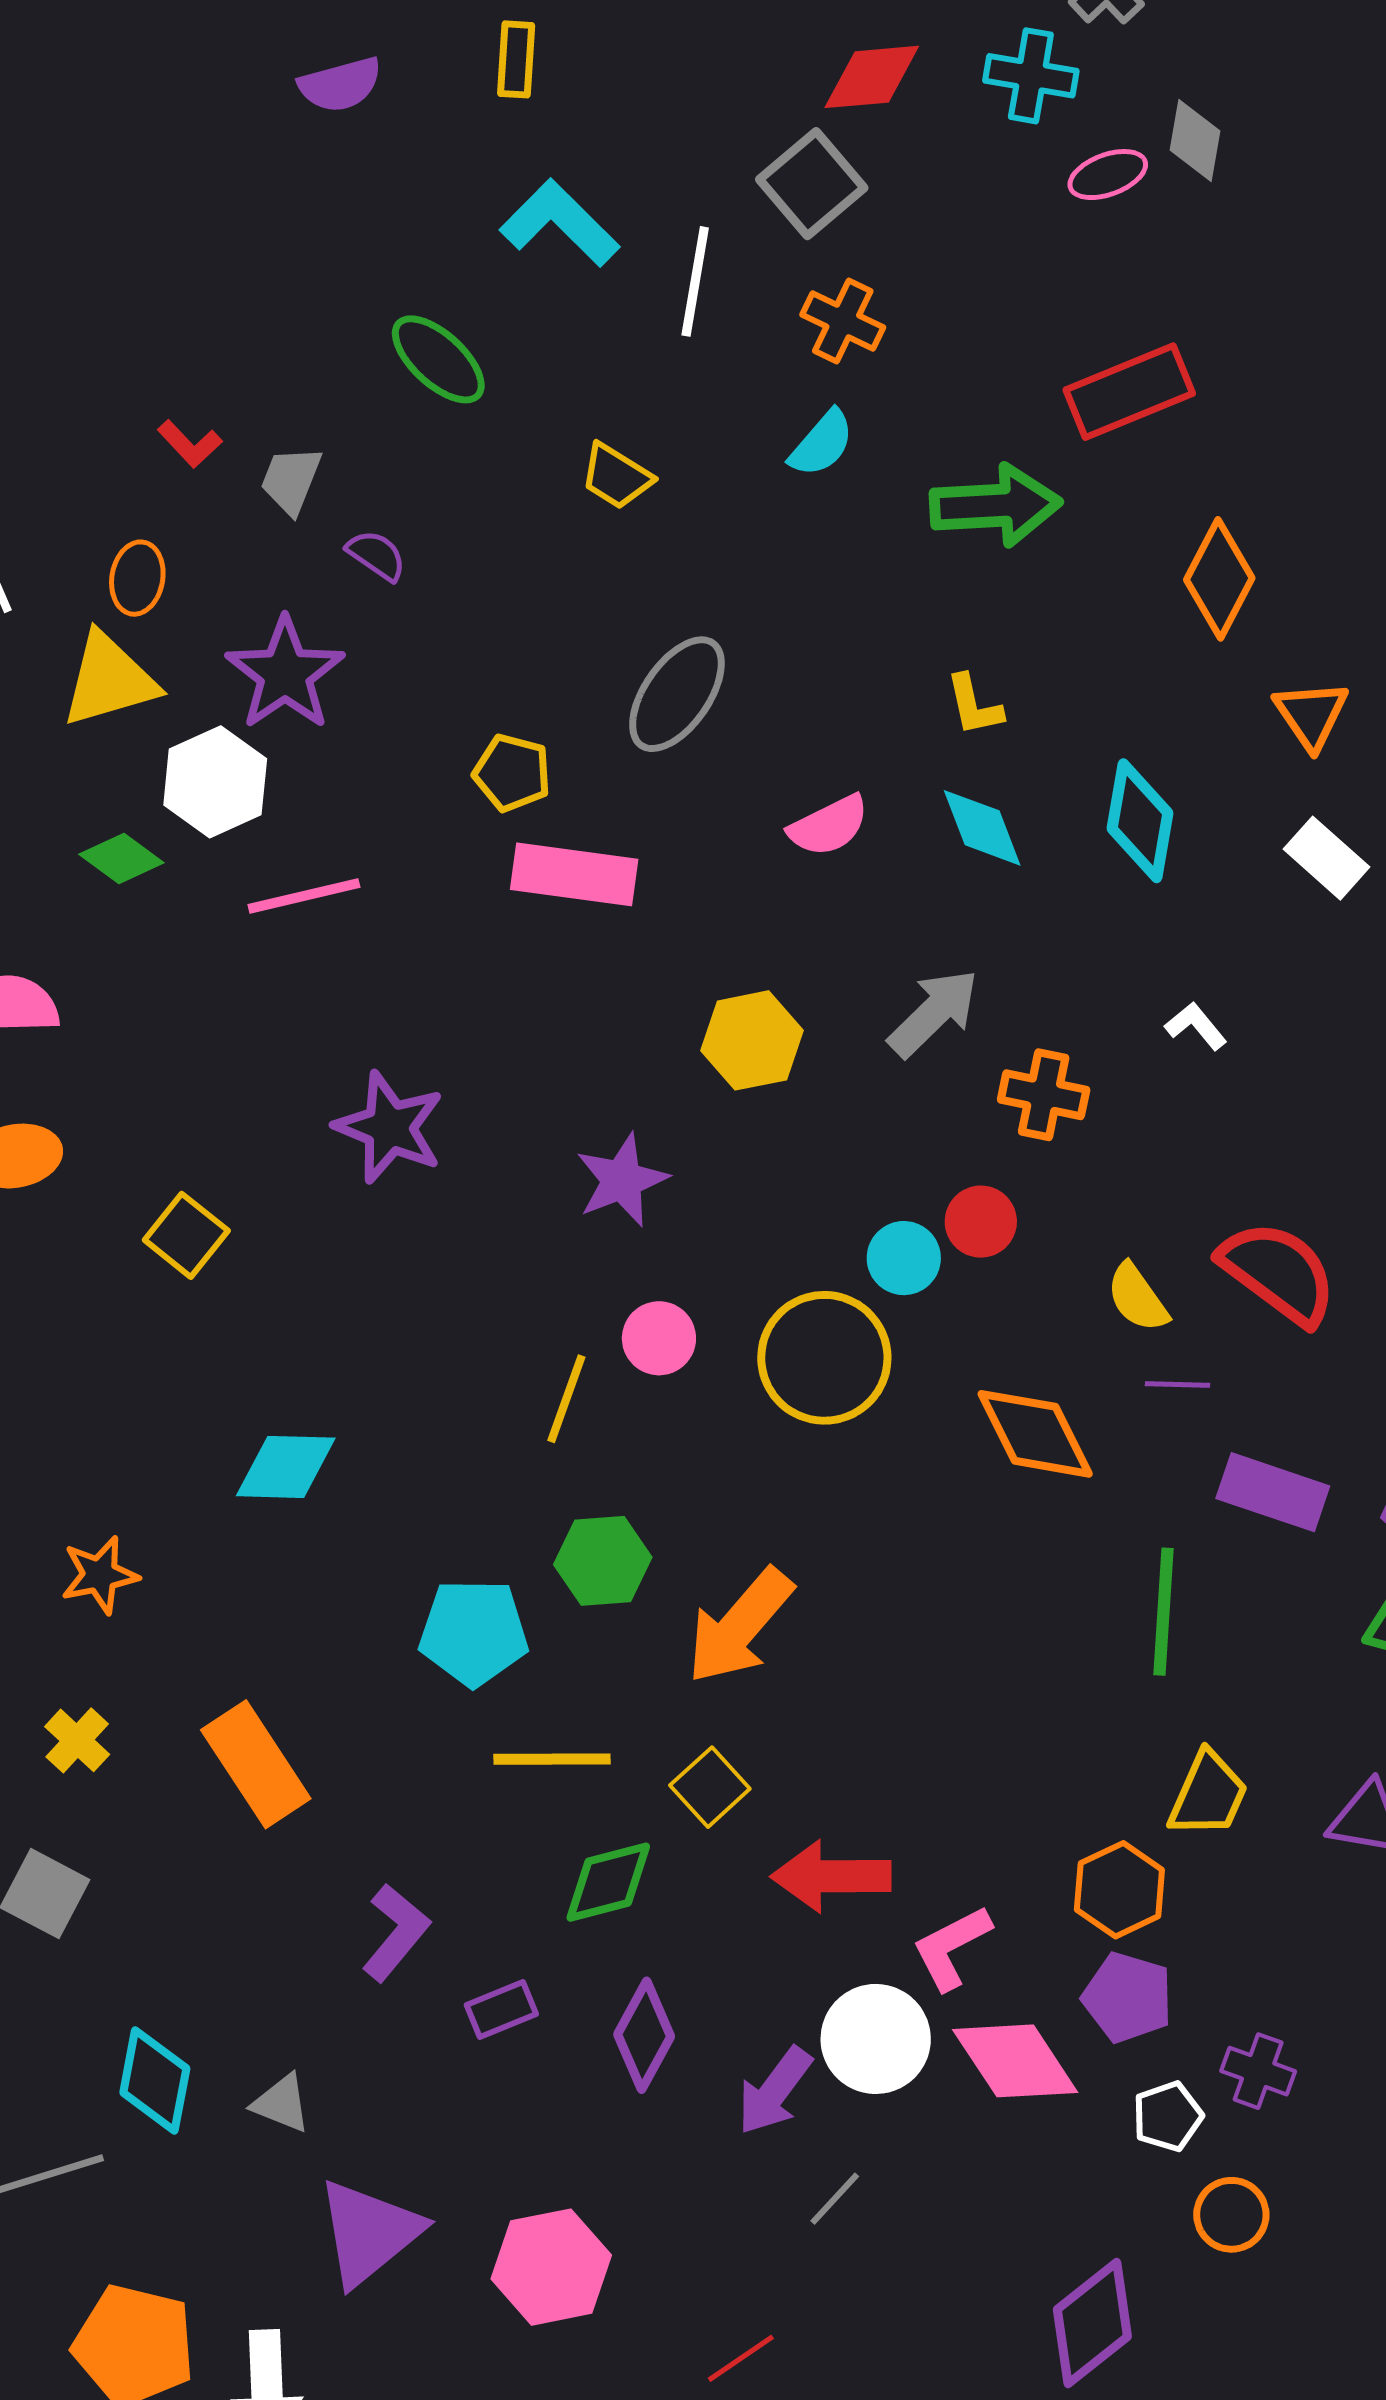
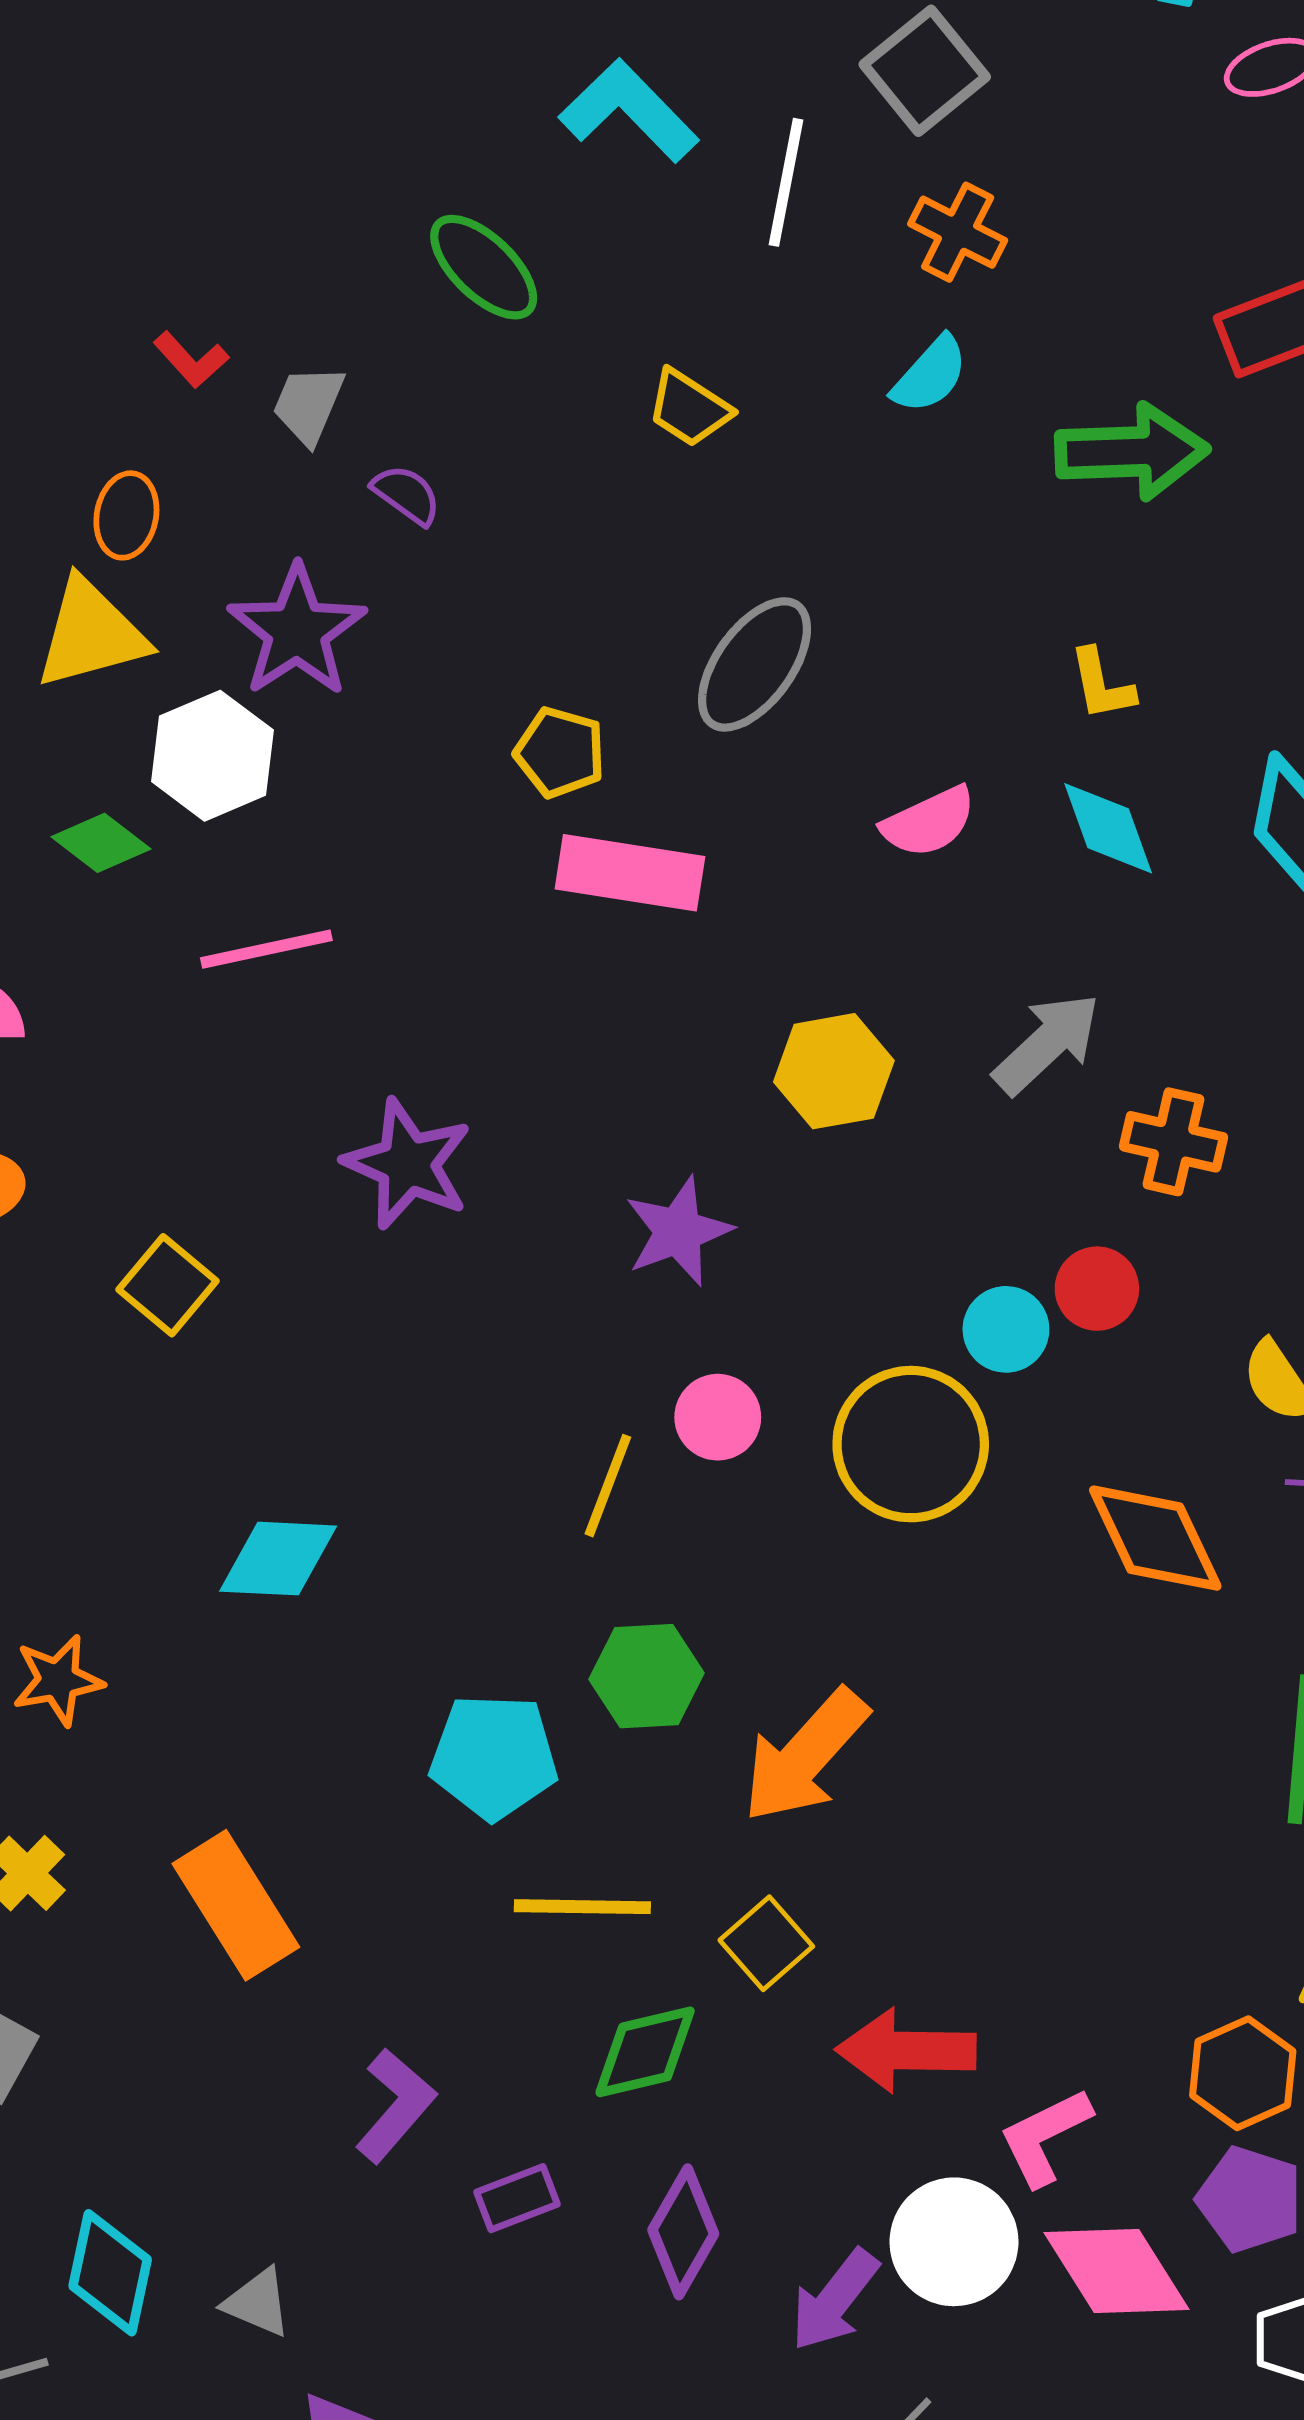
pink line: (304, 896) -> (266, 949), moved

